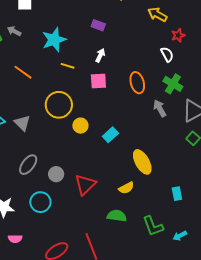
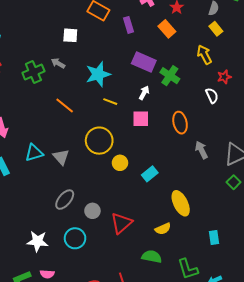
yellow arrow: (157, 14) -> (204, 54), turned 30
purple rectangle: (98, 25) -> (144, 62), size x1.6
green cross: (173, 84) -> (170, 76), moved

